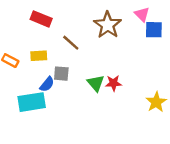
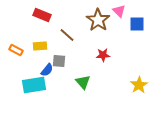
pink triangle: (142, 14) -> (119, 11), moved
green triangle: (96, 83) -> (83, 82), moved
red star: (113, 83) -> (103, 55), moved

